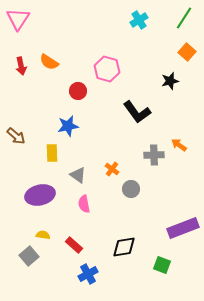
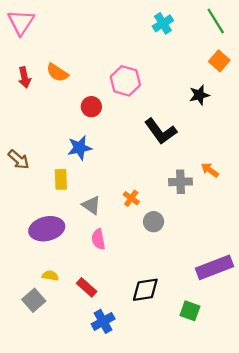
green line: (184, 18) -> (216, 21), turned -65

